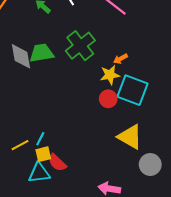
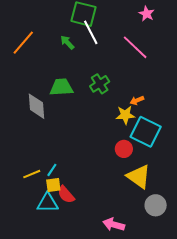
green cross: (80, 46) -> (100, 84), size x0.7
gray diamond: (21, 56) -> (37, 106), moved
red circle: (108, 99) -> (124, 149), moved

